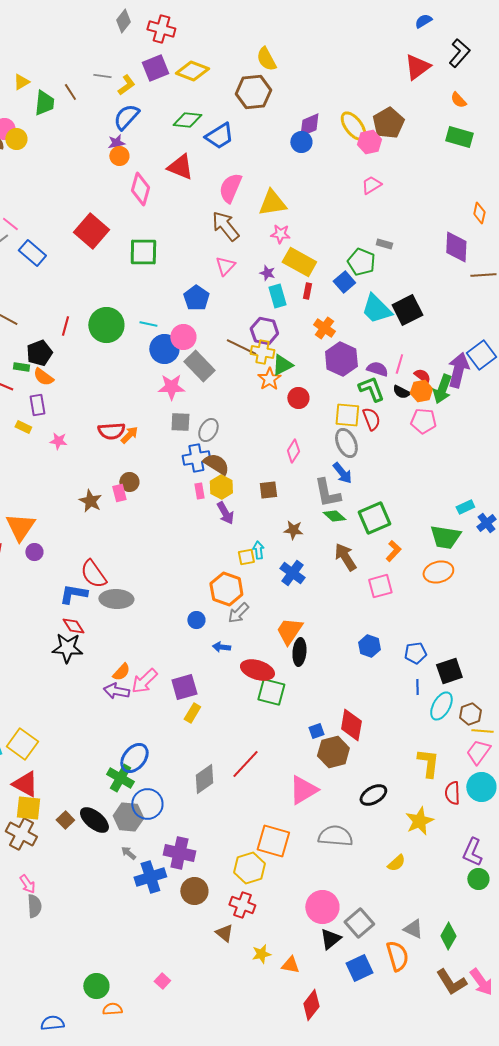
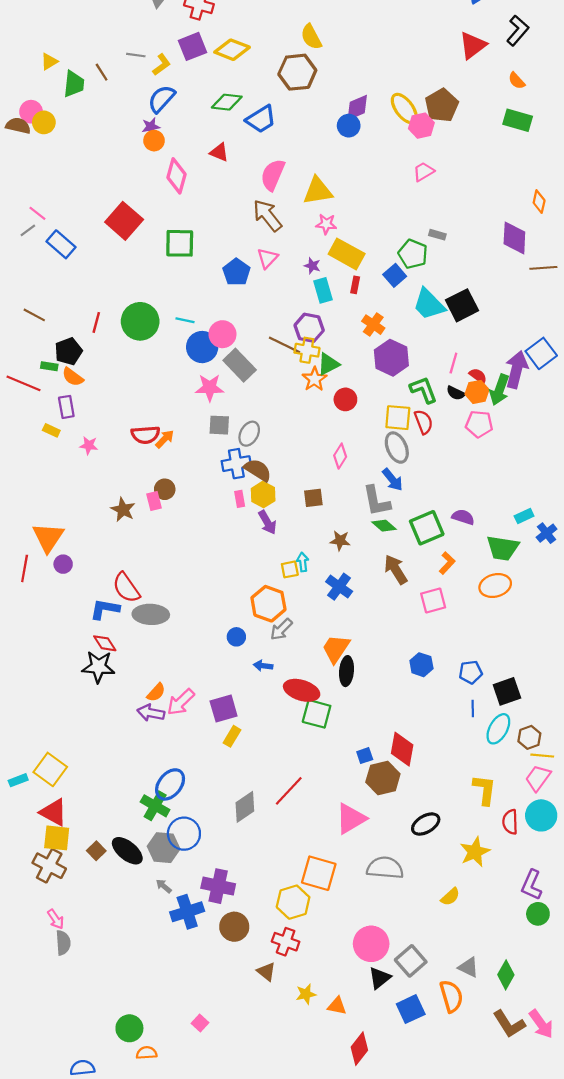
red triangle: (180, 167) -> (219, 152), size x0.7
blue pentagon: (196, 298) -> (236, 272), moved
purple semicircle: (377, 369) -> (463, 517), moved

